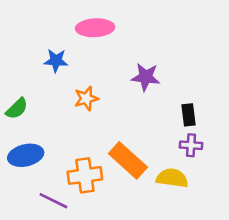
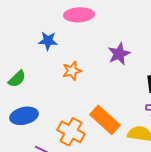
purple star: (146, 77) -> (119, 54), turned -30
orange cross: (85, 175) -> (71, 132), turned 36

